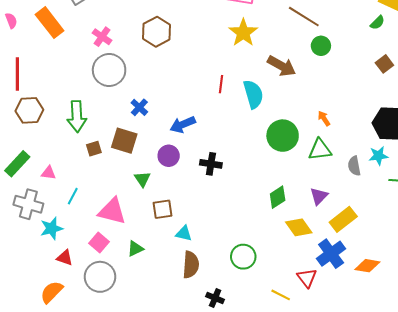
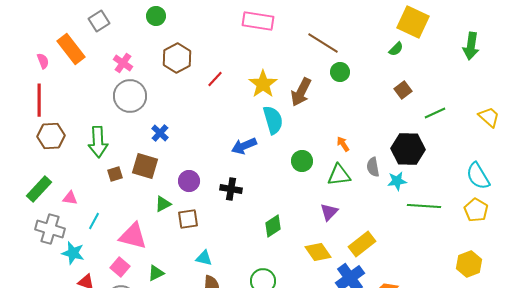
pink semicircle: (11, 21) -> (43, 61), moved
yellow star: (243, 33) -> (263, 84), moved
brown arrow: (282, 66) -> (301, 92), turned 88
red line: (221, 84) -> (215, 79), moved, turned 36
blue arrow: (183, 124) -> (244, 146), moved
green circle: (283, 136) -> (302, 161), size x0.7
gray semicircle: (354, 166) -> (373, 167), moved
green triangle: (142, 179) -> (163, 204), turned 36
purple triangle: (319, 196) -> (329, 212), moved
green diamond: (278, 197) -> (273, 226), moved
brown square: (163, 209) -> (188, 219), moved
cyan star: (52, 228) -> (73, 253), turned 30

